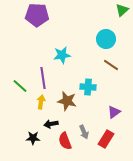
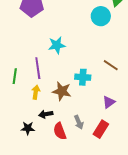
cyan circle: (106, 39) -> (101, 16), moved
brown line: (111, 65) -> (111, 65), moved
green line: (20, 86) -> (15, 76), turned 56

